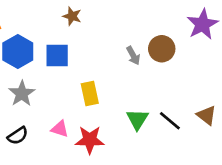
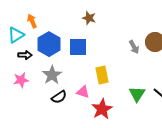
pink triangle: (60, 129) -> (83, 92), moved
black semicircle: (18, 136) -> (59, 97), moved
red star: (90, 140) -> (102, 109), turned -30

